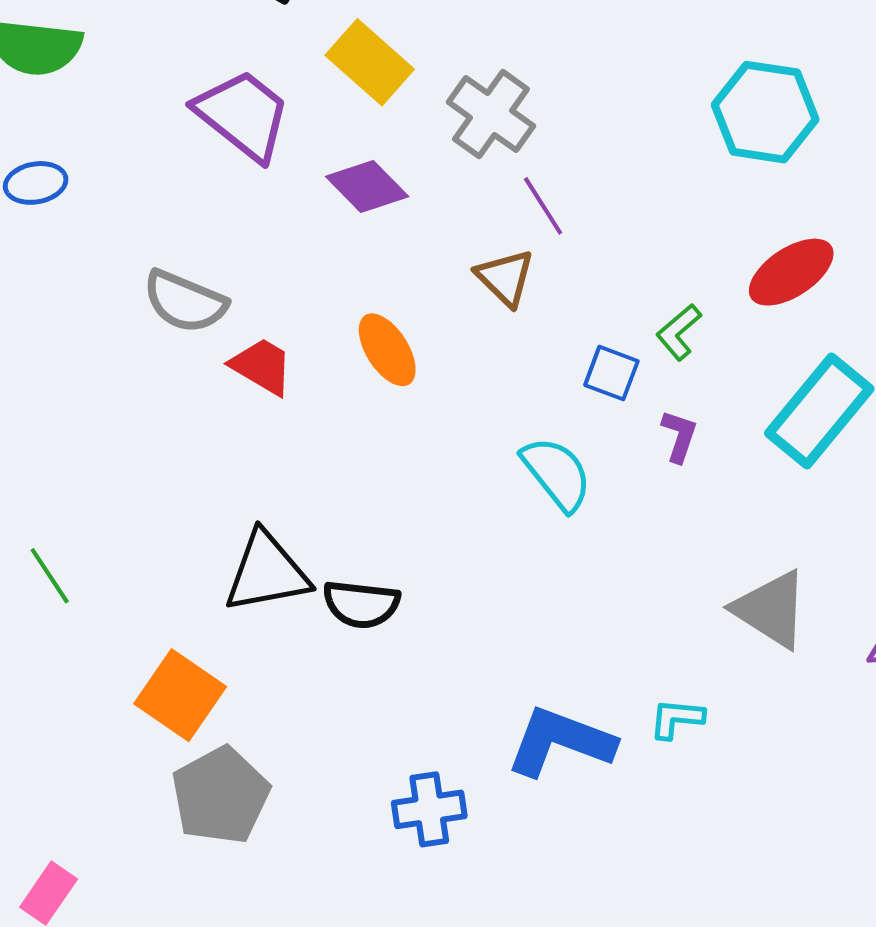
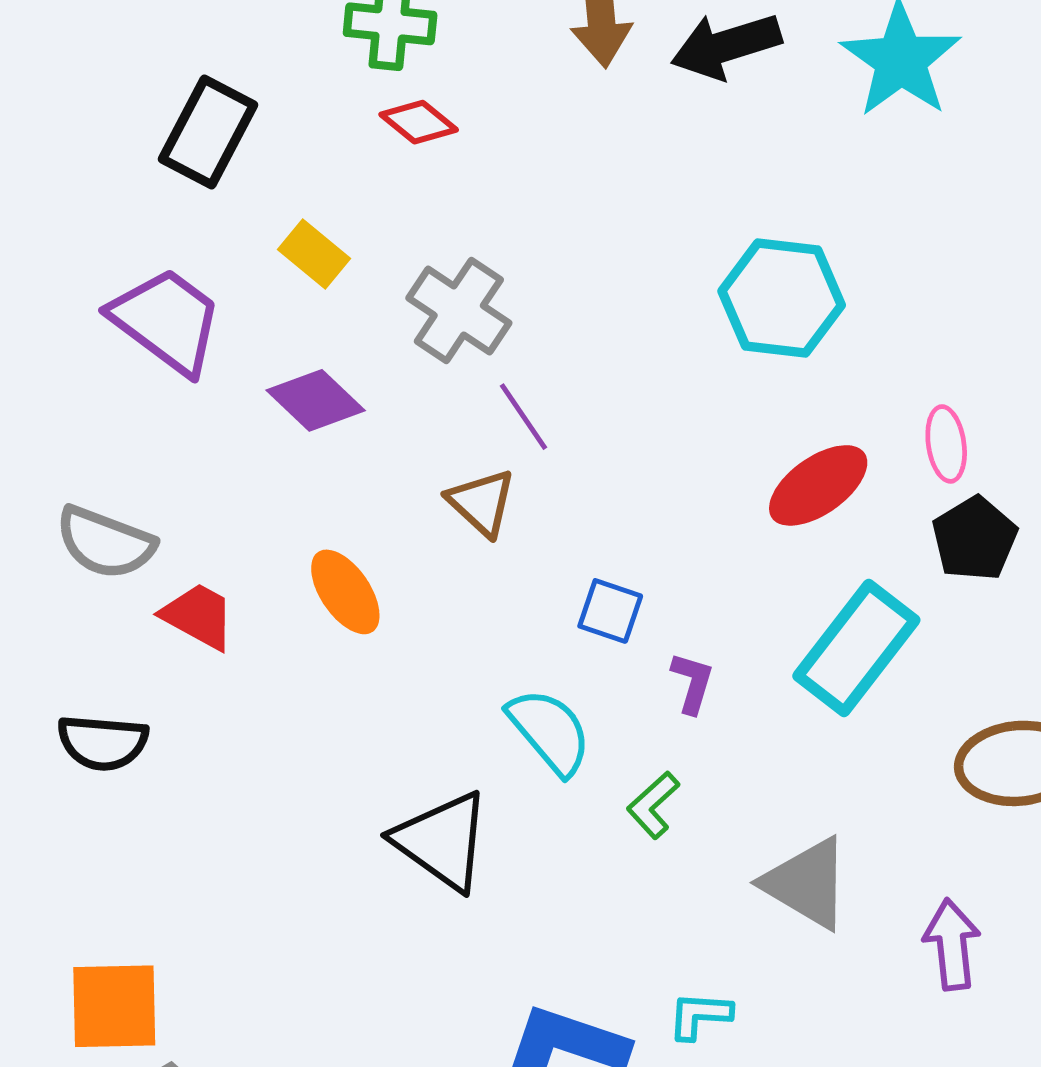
yellow rectangle: (370, 62) -> (314, 254), size x0.7
green L-shape: (679, 332) -> (653, 805), moved
black triangle: (267, 572) -> (442, 841), moved, turned 48
black semicircle: (361, 604) -> (103, 742), moved
orange square: (180, 695) -> (114, 1006), turned -34

